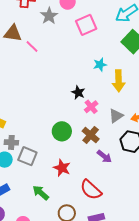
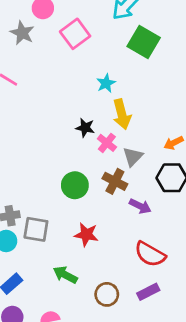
yellow arrow: (119, 81) -> (122, 114), moved
gray triangle: (116, 116) -> (133, 157), moved
red semicircle: (91, 190) -> (150, 254), moved

